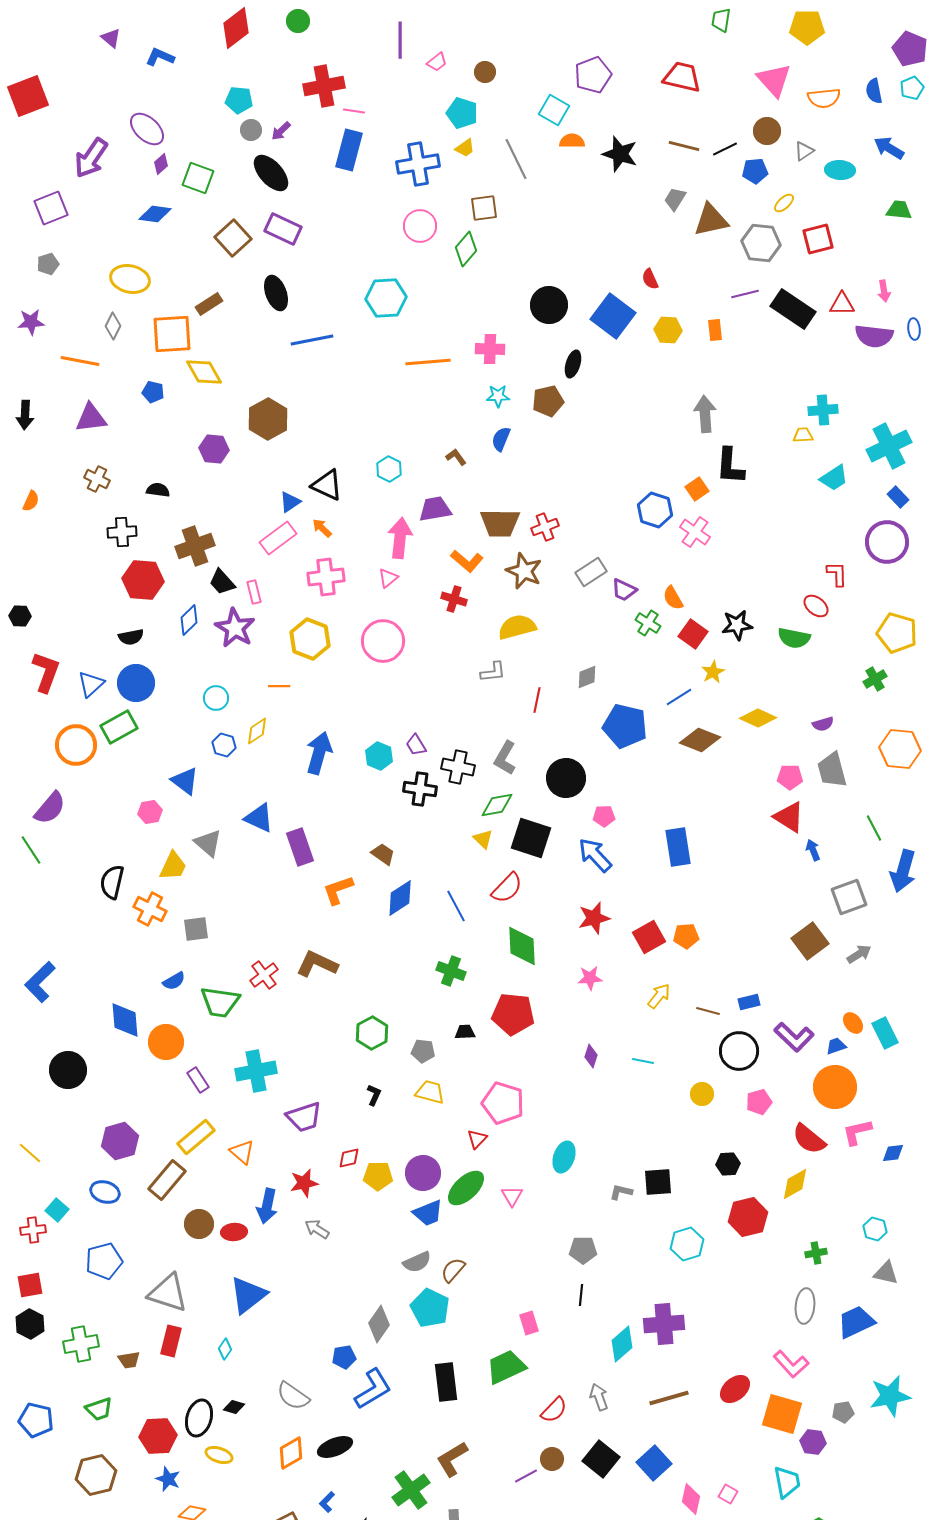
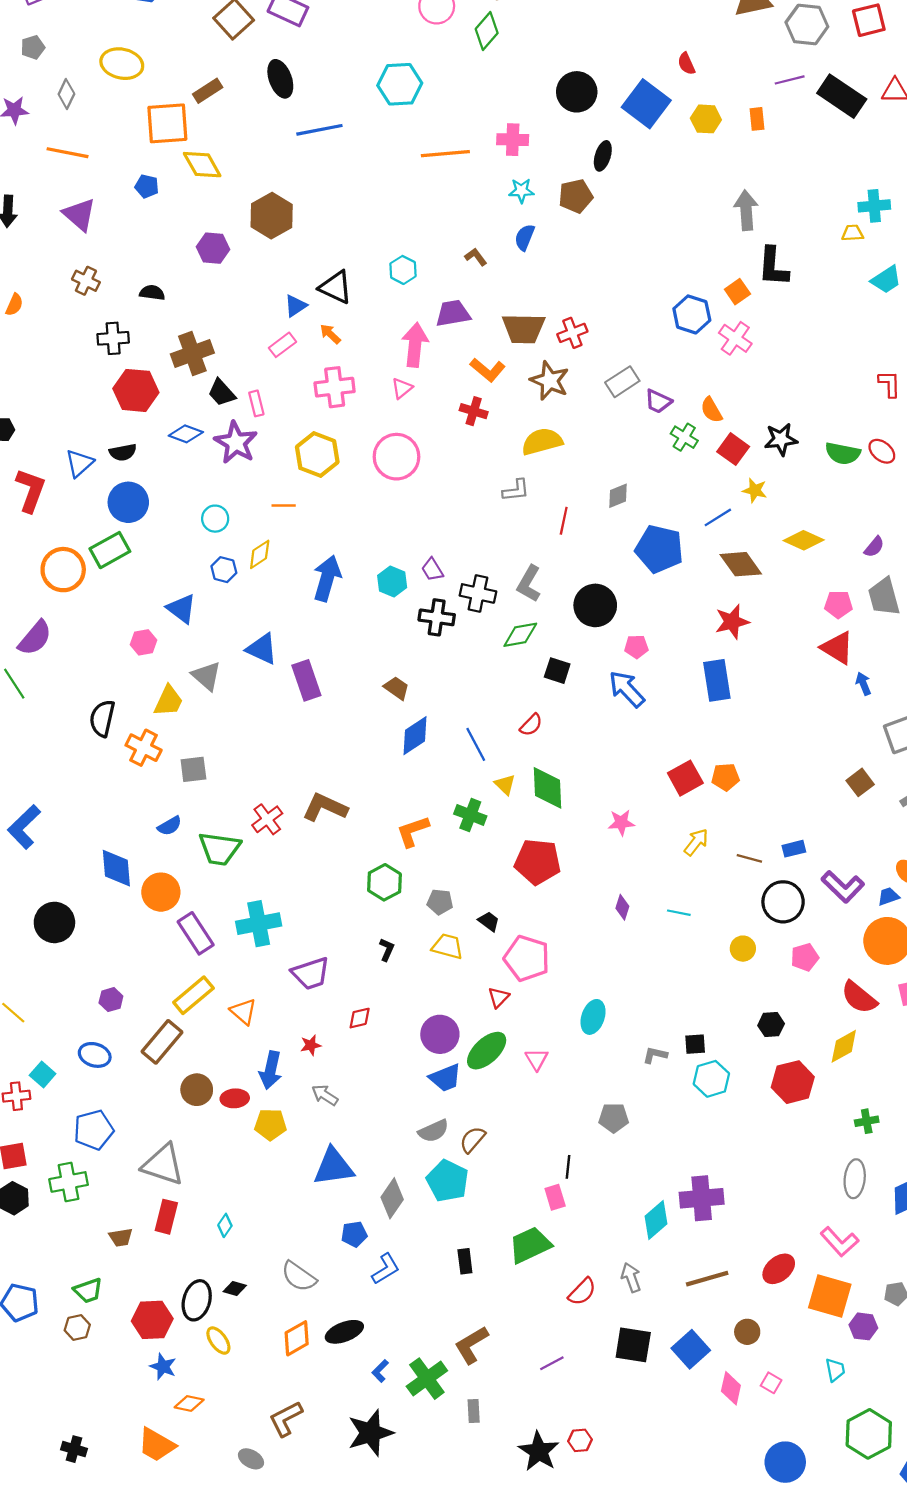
gray diamond: (113, 326) -> (66, 94), moved
purple triangle: (91, 418) -> (79, 215), turned 48
pink rectangle: (278, 538) -> (282, 345), size x0.7
red ellipse: (816, 606) -> (882, 451), moved
blue diamond: (189, 620) -> (186, 434), turned 64
yellow star: (713, 672) -> (755, 490), turned -30
blue triangle: (91, 684) -> (79, 463), moved
purple semicircle: (823, 724) -> (874, 547), turned -35
brown diamond: (700, 740) -> (741, 564), turned 33
black square: (531, 838) -> (557, 671), size x0.6
yellow triangle: (483, 839) -> (505, 785), moved
red semicircle: (507, 888) -> (531, 725), size x0.7
orange L-shape: (338, 890) -> (413, 831), moved
red star: (594, 918) -> (732, 622), moved
brown square: (810, 941) -> (860, 782), size x0.7
black trapezoid: (465, 1032) -> (489, 921), moved, turned 40
purple rectangle: (198, 1080) -> (196, 933), size x1.5
purple hexagon: (120, 1141) -> (111, 1000), size x0.6
yellow pentagon: (378, 1176) -> (271, 1124), moved
black square: (658, 1182) -> (695, 1044), size x0.7
red star: (304, 1183) -> (311, 1045), size x0.7
cyan hexagon: (687, 1244) -> (711, 1079), moved
blue triangle: (248, 1295) -> (334, 1167), moved, turned 30
black line: (581, 1295) -> (568, 1167), moved
green cross: (81, 1344) -> (69, 1182), moved
black rectangle: (446, 1382) -> (465, 1261), size x0.6
blue L-shape: (373, 1389) -> (386, 1269), size x0.7
yellow ellipse: (219, 1455) -> (218, 1341), turned 36
brown circle: (552, 1459) -> (747, 1332), moved
black square: (601, 1459) -> (633, 1345), turned -30
brown hexagon: (96, 1475) -> (77, 1327), moved, size x0.6
cyan trapezoid: (787, 1482) -> (835, 1370), size x0.7
blue L-shape: (327, 1502) -> (380, 1371), moved

